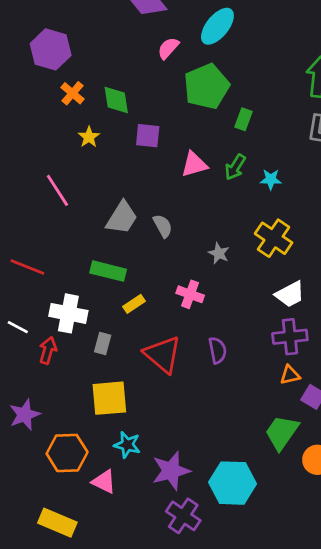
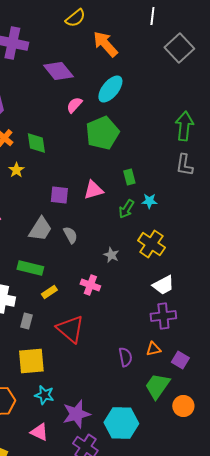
green rectangle: (243, 119) -> (129, 177), moved, turned -35
purple square: (148, 136) -> (59, 195), moved
green arrow: (235, 167) -> (126, 209), moved
purple semicircle: (217, 350) -> (125, 357), moved
orange triangle: (290, 375) -> (153, 349), moved
pink triangle: (104, 482) -> (39, 432), moved

